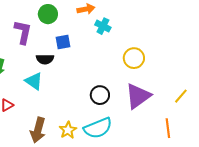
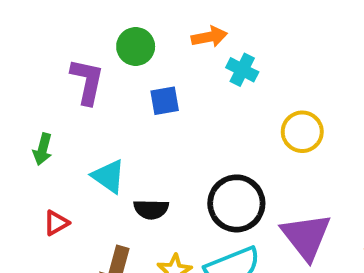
black semicircle: (45, 59) -> (151, 209), moved
black circle: (100, 95) -> (236, 203), size x1.5
purple triangle: (138, 96) -> (306, 236), moved, turned -32

